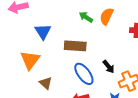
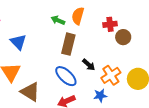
brown rectangle: (75, 46) -> (68, 44), moved, turned -70
brown triangle: (46, 83) -> (30, 92), size x1.5

